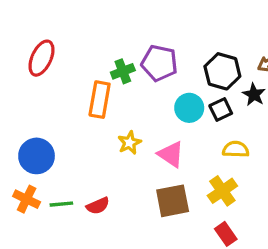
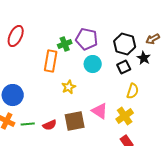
cyan circle: (189, 108) -> (93, 64), moved
yellow semicircle: (236, 149) -> (133, 91), turned 105
pink triangle: (171, 154) -> (100, 111), moved
brown square: (173, 201) -> (75, 121), moved

